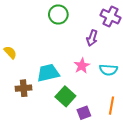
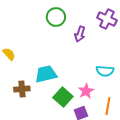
purple arrow: (92, 38) -> (80, 34), moved
pink star: (82, 66) -> (86, 91), moved

